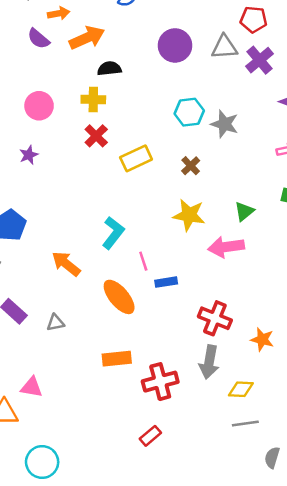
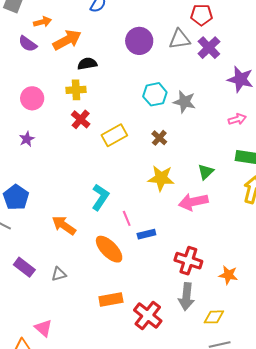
red cross: (160, 382) -> (148, 316), turned -32
pink triangle: (32, 387) -> (43, 328), turned 36

